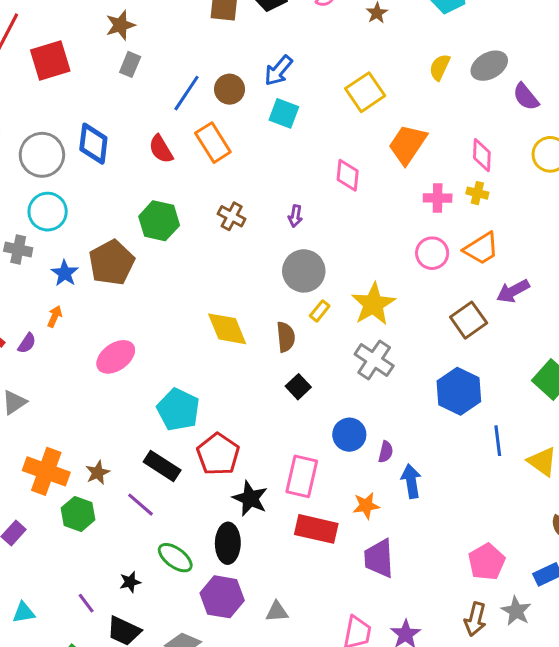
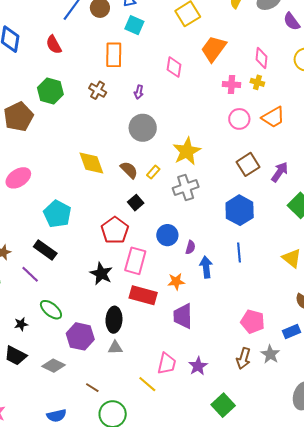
orange rectangle: (213, 143) -> (114, 55), moved, turned 30
orange trapezoid: (481, 249) -> (273, 117), moved
pink circle: (432, 253) -> (239, 119), moved
purple arrow: (513, 291) -> (280, 172), moved, turned 150
yellow rectangle: (320, 311) -> (153, 172), moved
brown semicircle: (286, 337) -> (129, 170), turned -42
gray cross: (374, 360) -> (186, 187), turned 35
blue line: (498, 441) -> (239, 252), moved
red pentagon: (218, 454) -> (115, 230), moved
black ellipse: (228, 543) -> (114, 320), moved
pink pentagon: (487, 562) -> (253, 322), turned -30

